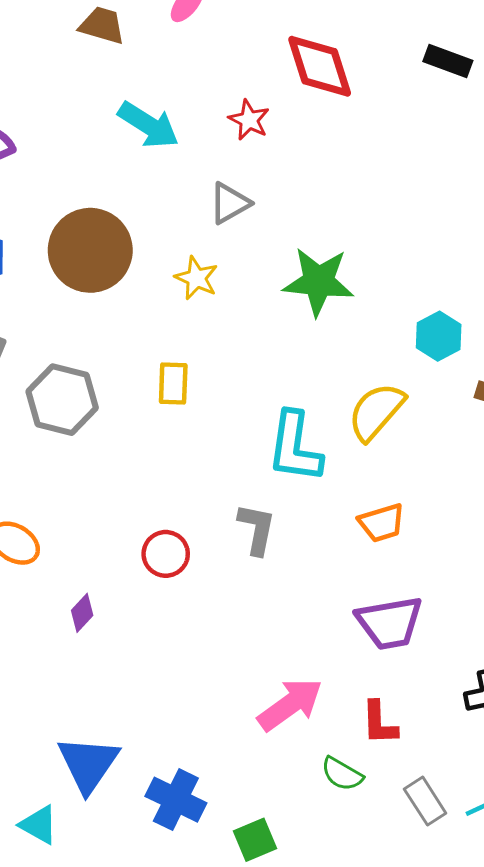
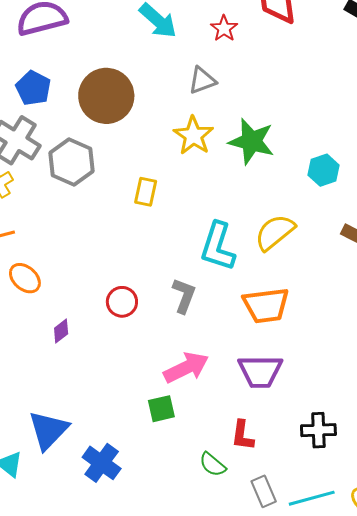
yellow star: (196, 278) -> (193, 136), moved, size x1.4
cyan hexagon: (439, 336) -> (324, 170), moved
gray hexagon: (62, 400) -> (72, 162), moved
orange trapezoid: (382, 523) -> (266, 305), size x1.5
pink arrow: (290, 705) -> (186, 368), moved
green square: (255, 840) -> (161, 409), moved

